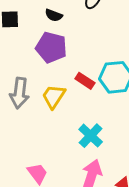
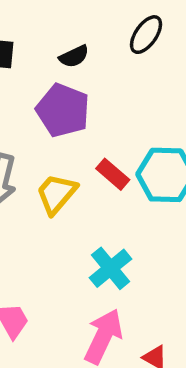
black semicircle: (54, 15) -> (74, 56), turned -54

